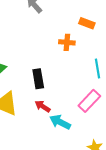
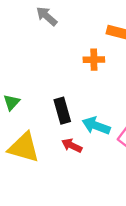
cyan arrow: (60, 122) -> (96, 126), moved

